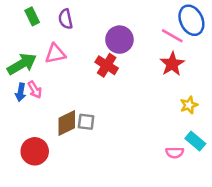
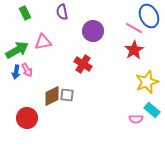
purple semicircle: (66, 19) -> (62, 12), moved
red cross: (107, 65) -> (83, 64), moved
yellow star: (189, 105) -> (147, 82), size x1.6

